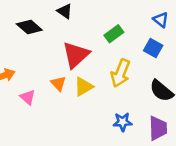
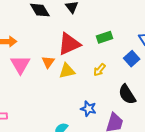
yellow arrow: (121, 73) -> (99, 70), size x0.6
pink triangle: (28, 97) -> (20, 65), size x1.5

